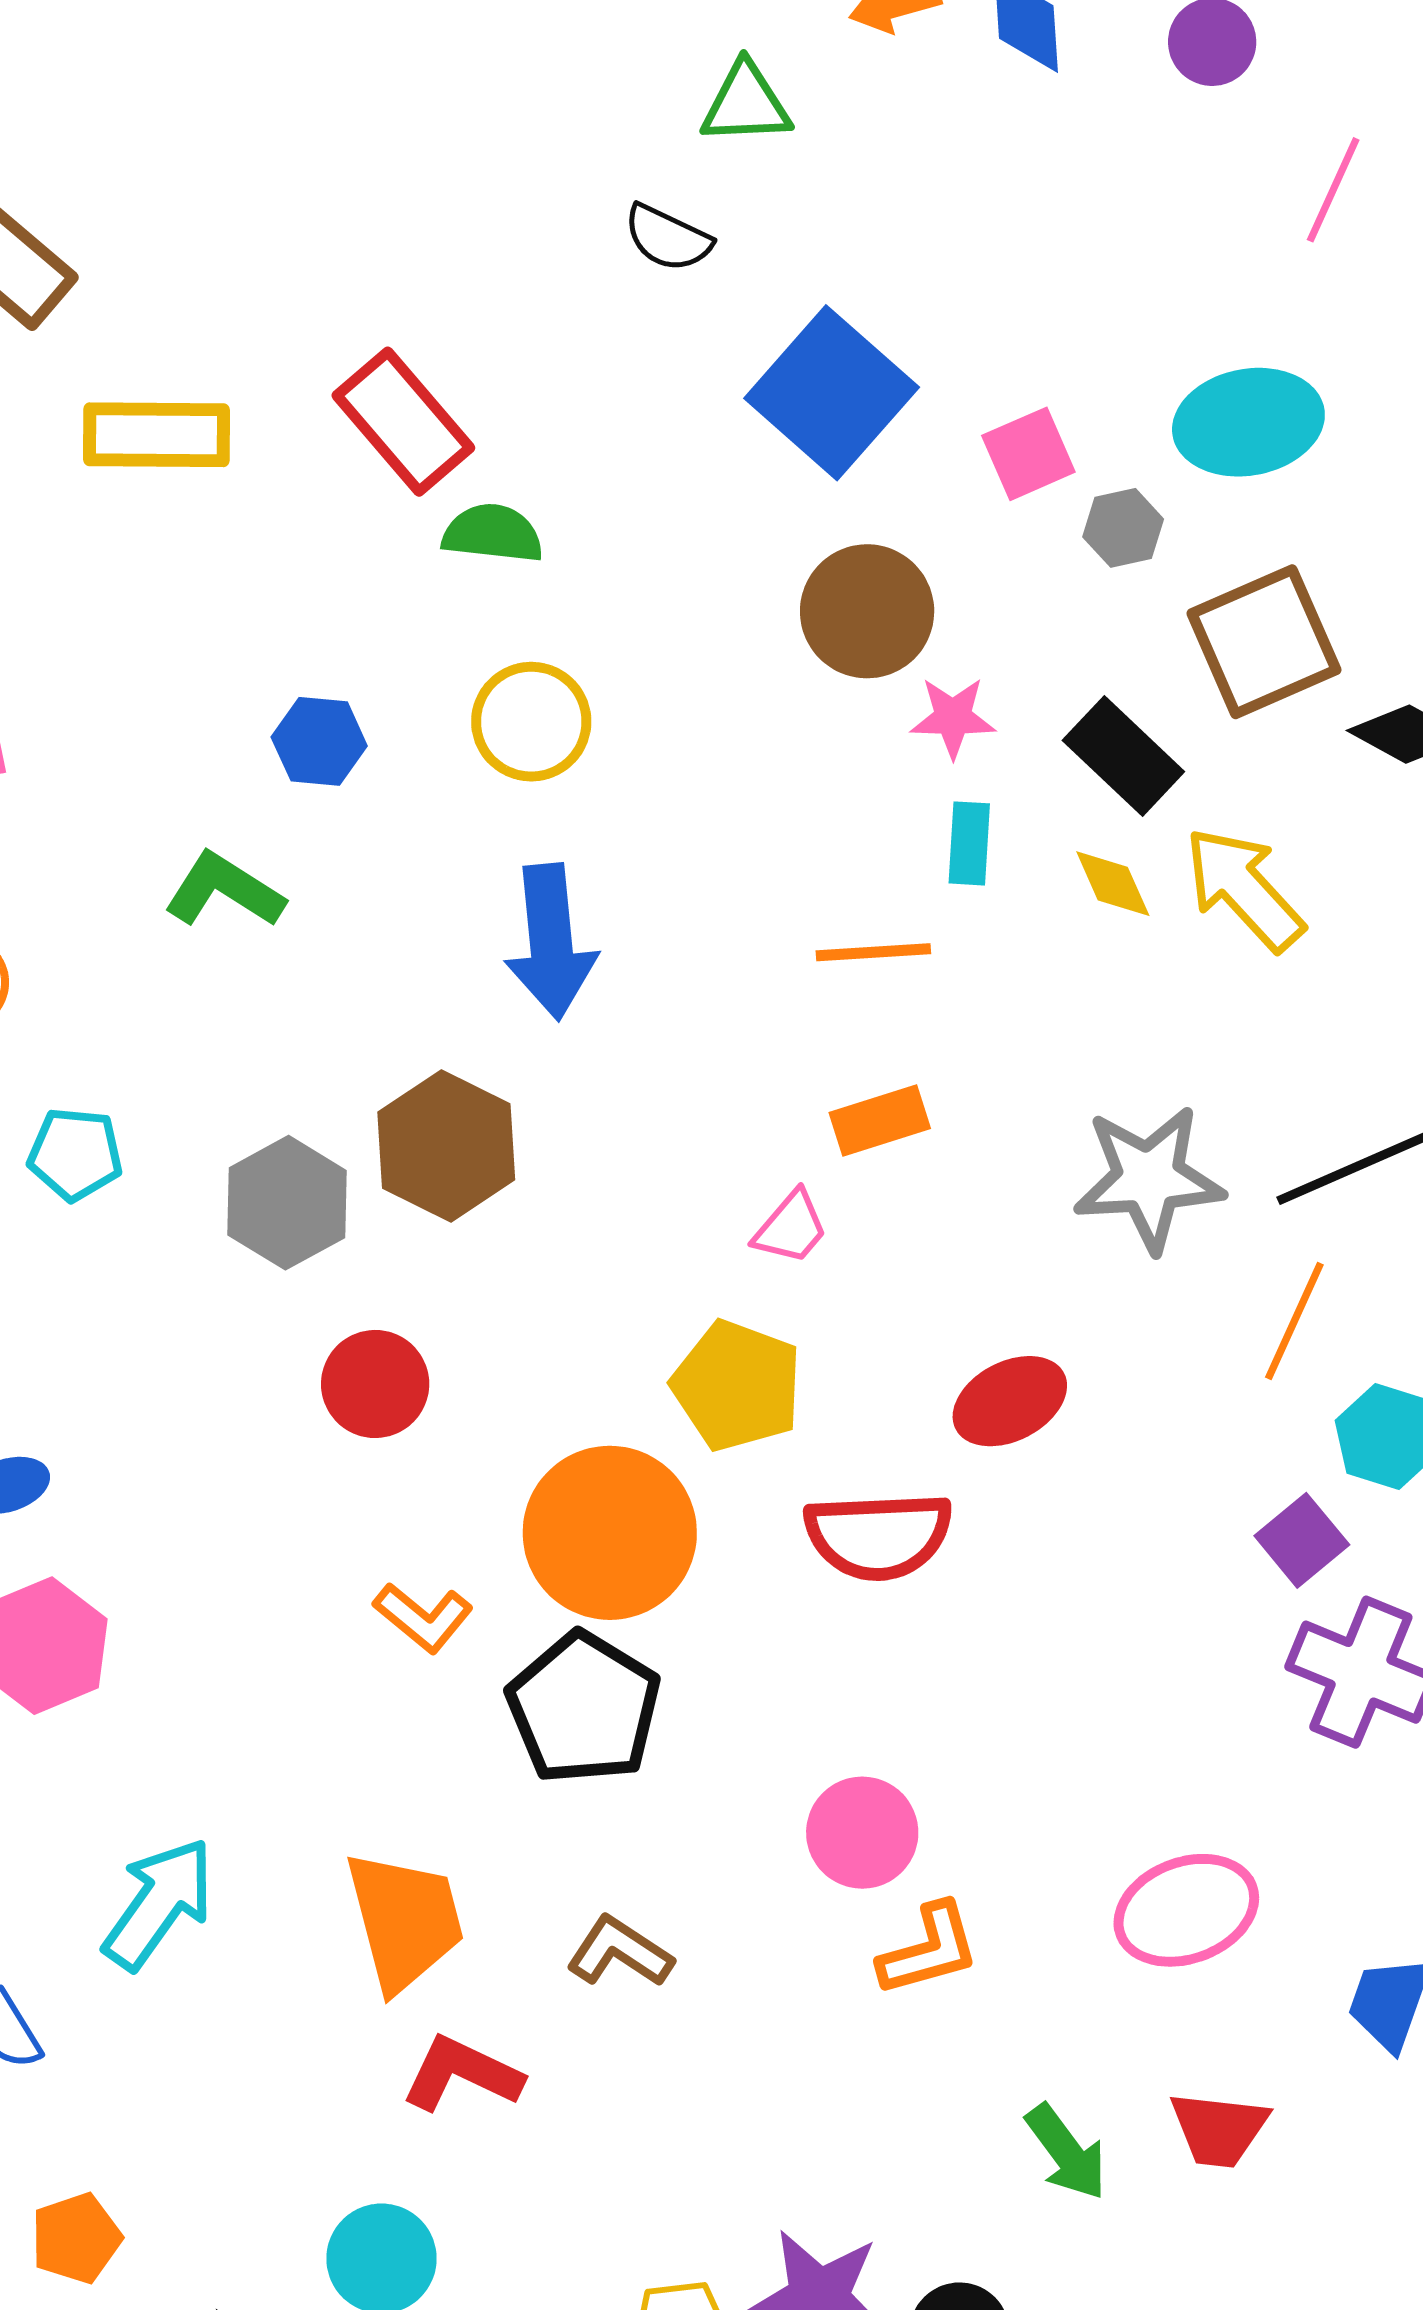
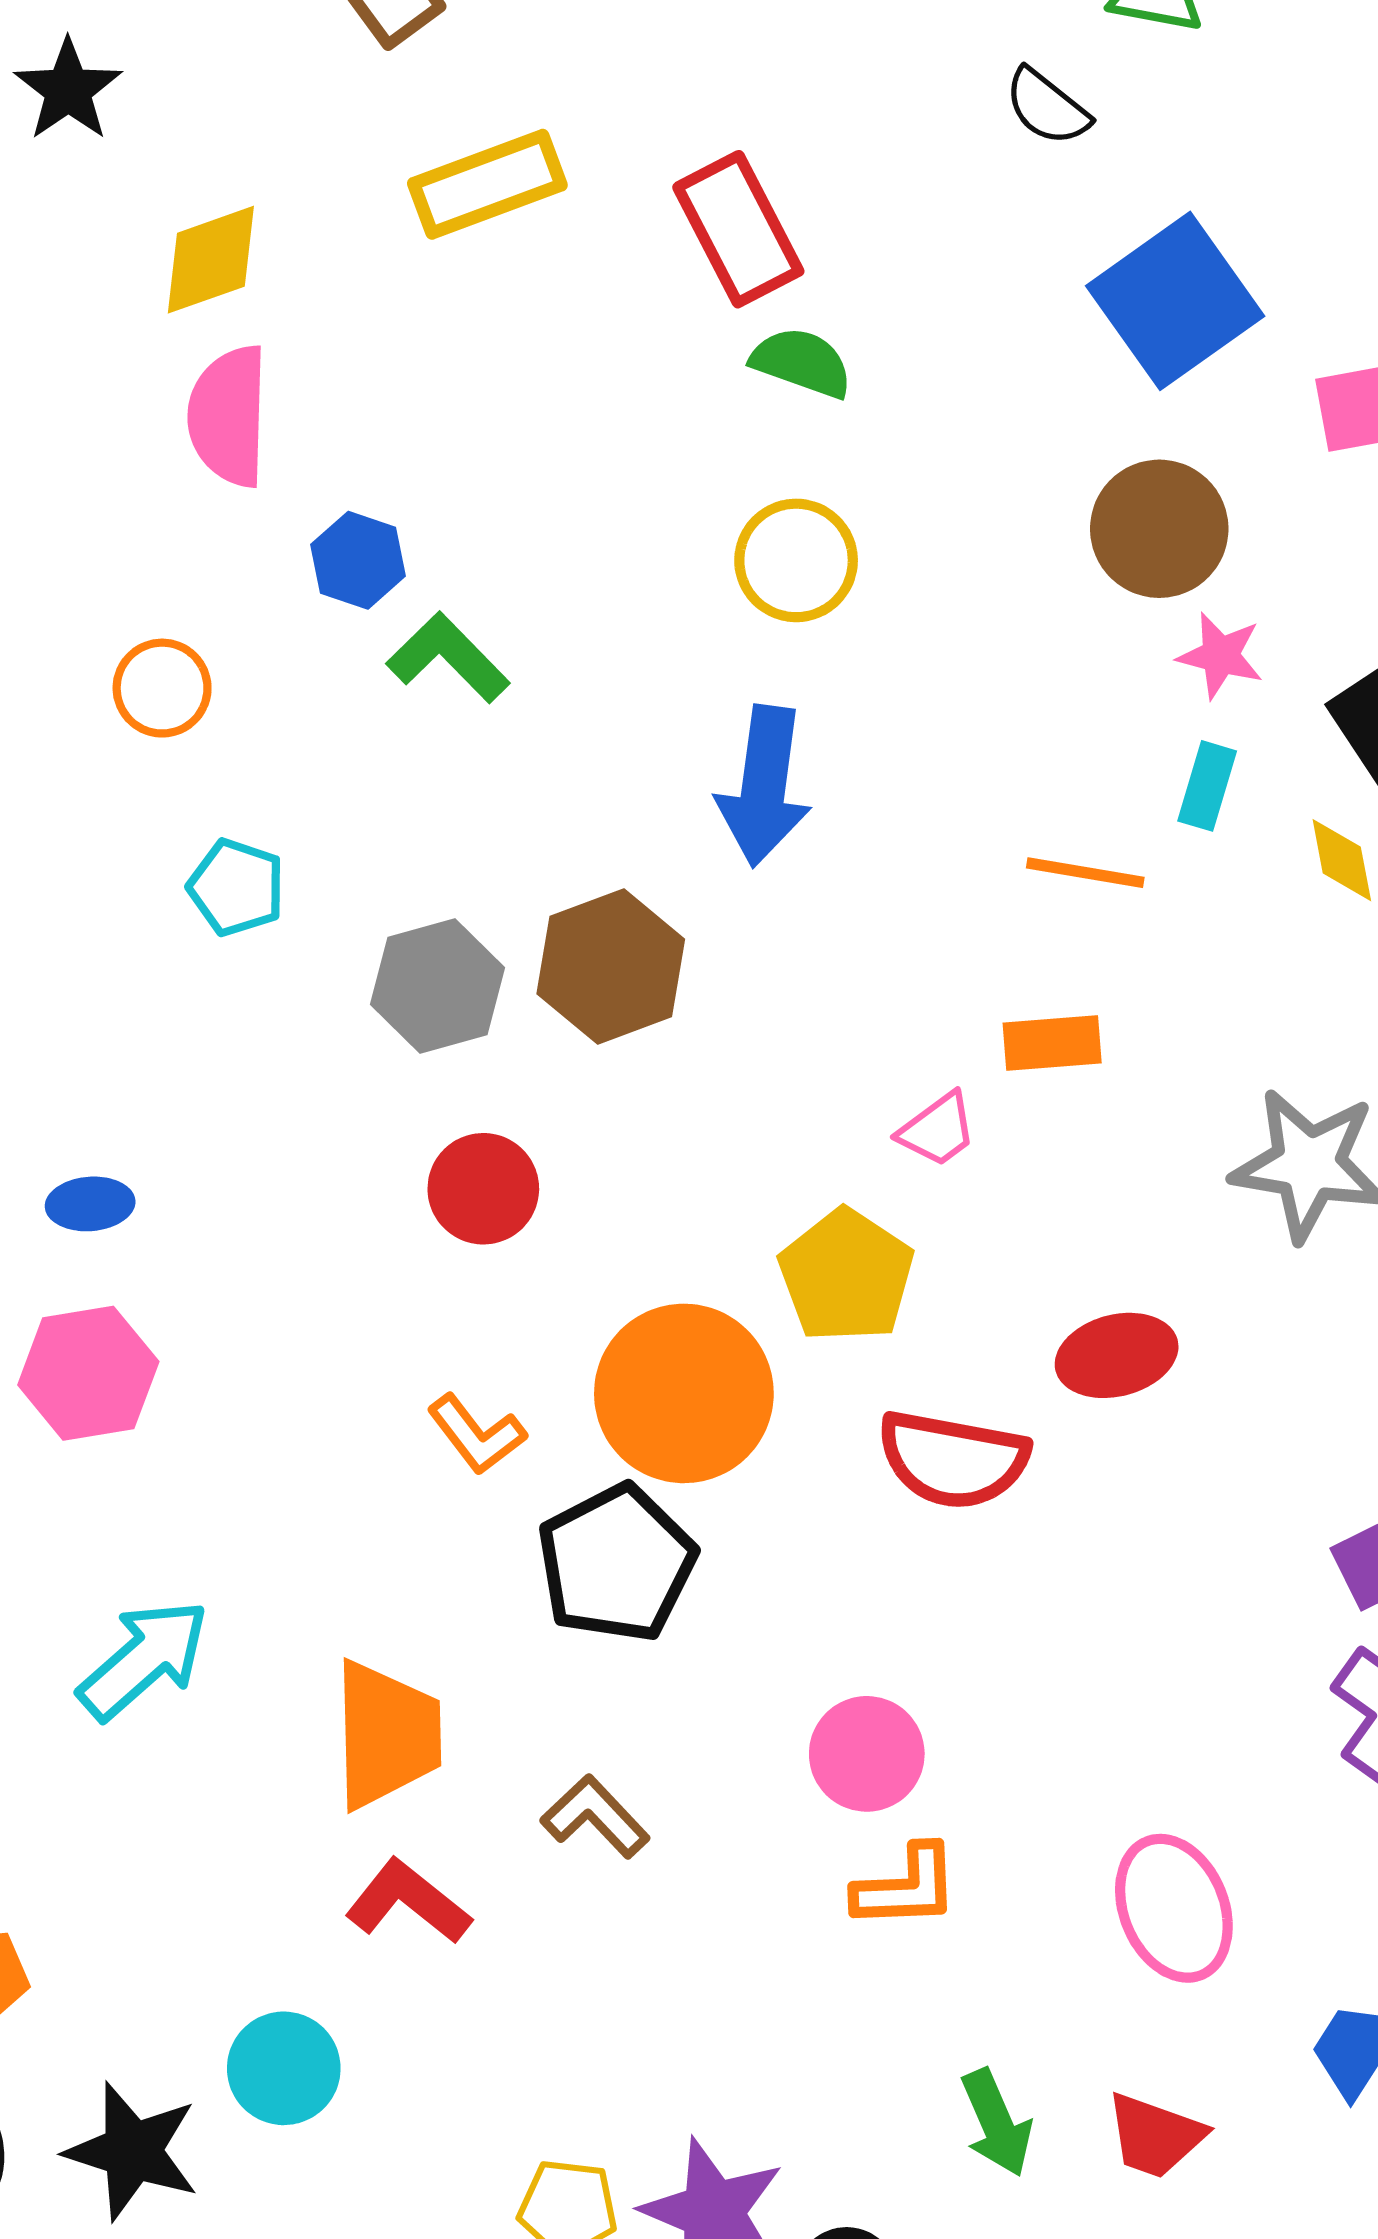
yellow rectangle: (156, 435) -> (487, 184), turned -34
blue hexagon: (319, 741) -> (358, 560), moved
pink ellipse: (1186, 1910) -> (1174, 1908), turned 75

